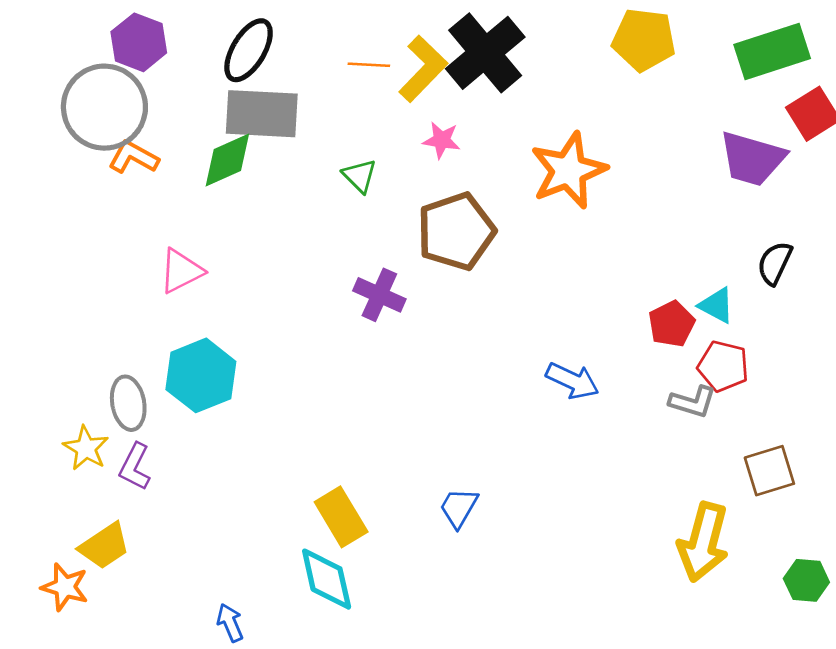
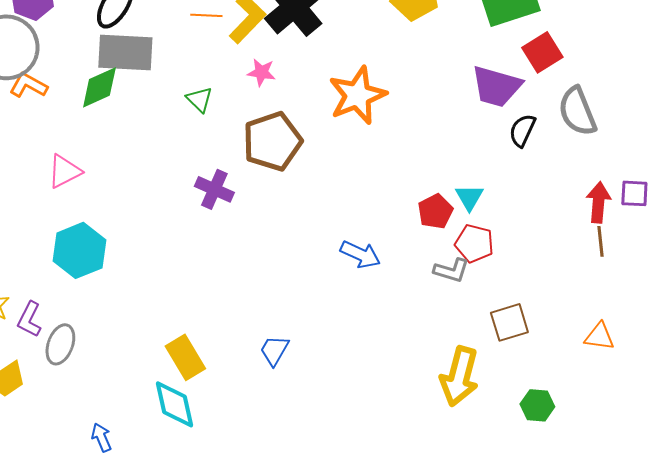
black semicircle: (775, 263) -> (522, 130), moved
cyan triangle: (717, 305) -> (469, 197), turned 32
gray ellipse: (128, 403) -> (60, 344), moved, turned 30

